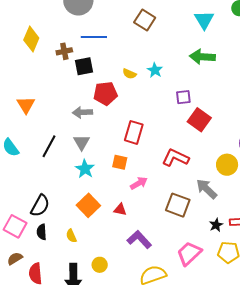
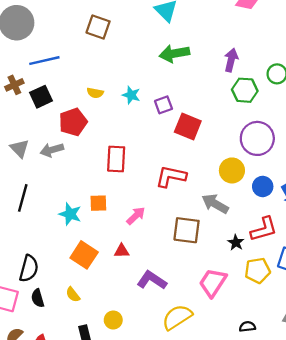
cyan star: (155, 70) -> (131, 95), moved
gray triangle: (81, 142) -> (20, 148), moved
orange square: (120, 162) -> (98, 203), moved

